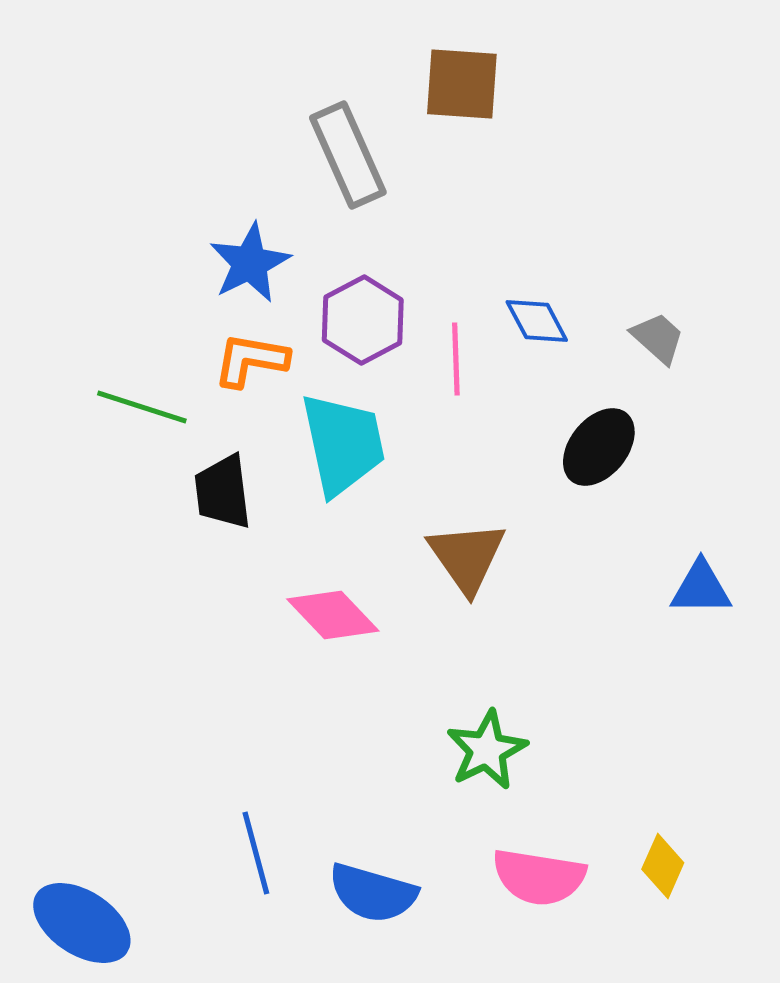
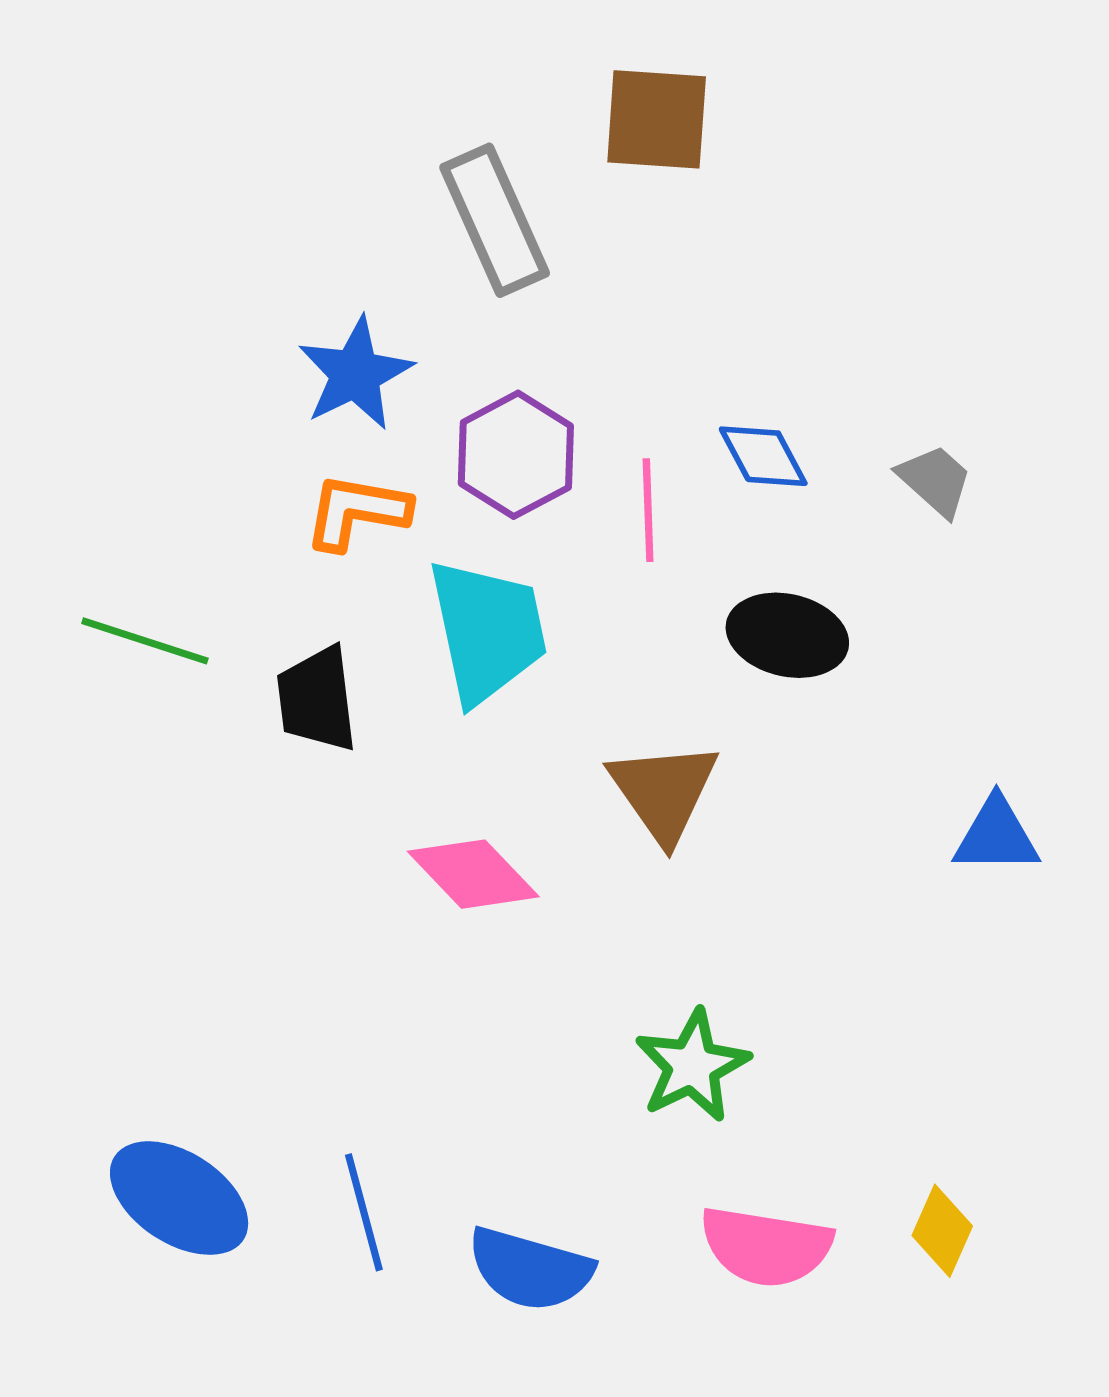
green line: (142, 407) -> (145, 641), moved
black ellipse: (599, 447) -> (787, 635), moved, turned 64
blue ellipse: (82, 923) -> (179, 1198), moved

